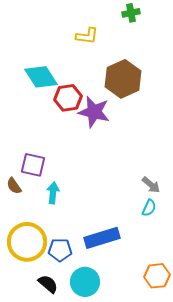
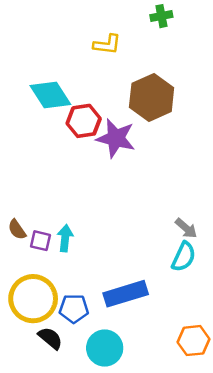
purple square: (33, 165) -> (40, 241), moved, size x0.7
cyan semicircle: (149, 208) -> (184, 257), size x1.4
black semicircle: (48, 284) -> (50, 338), moved

